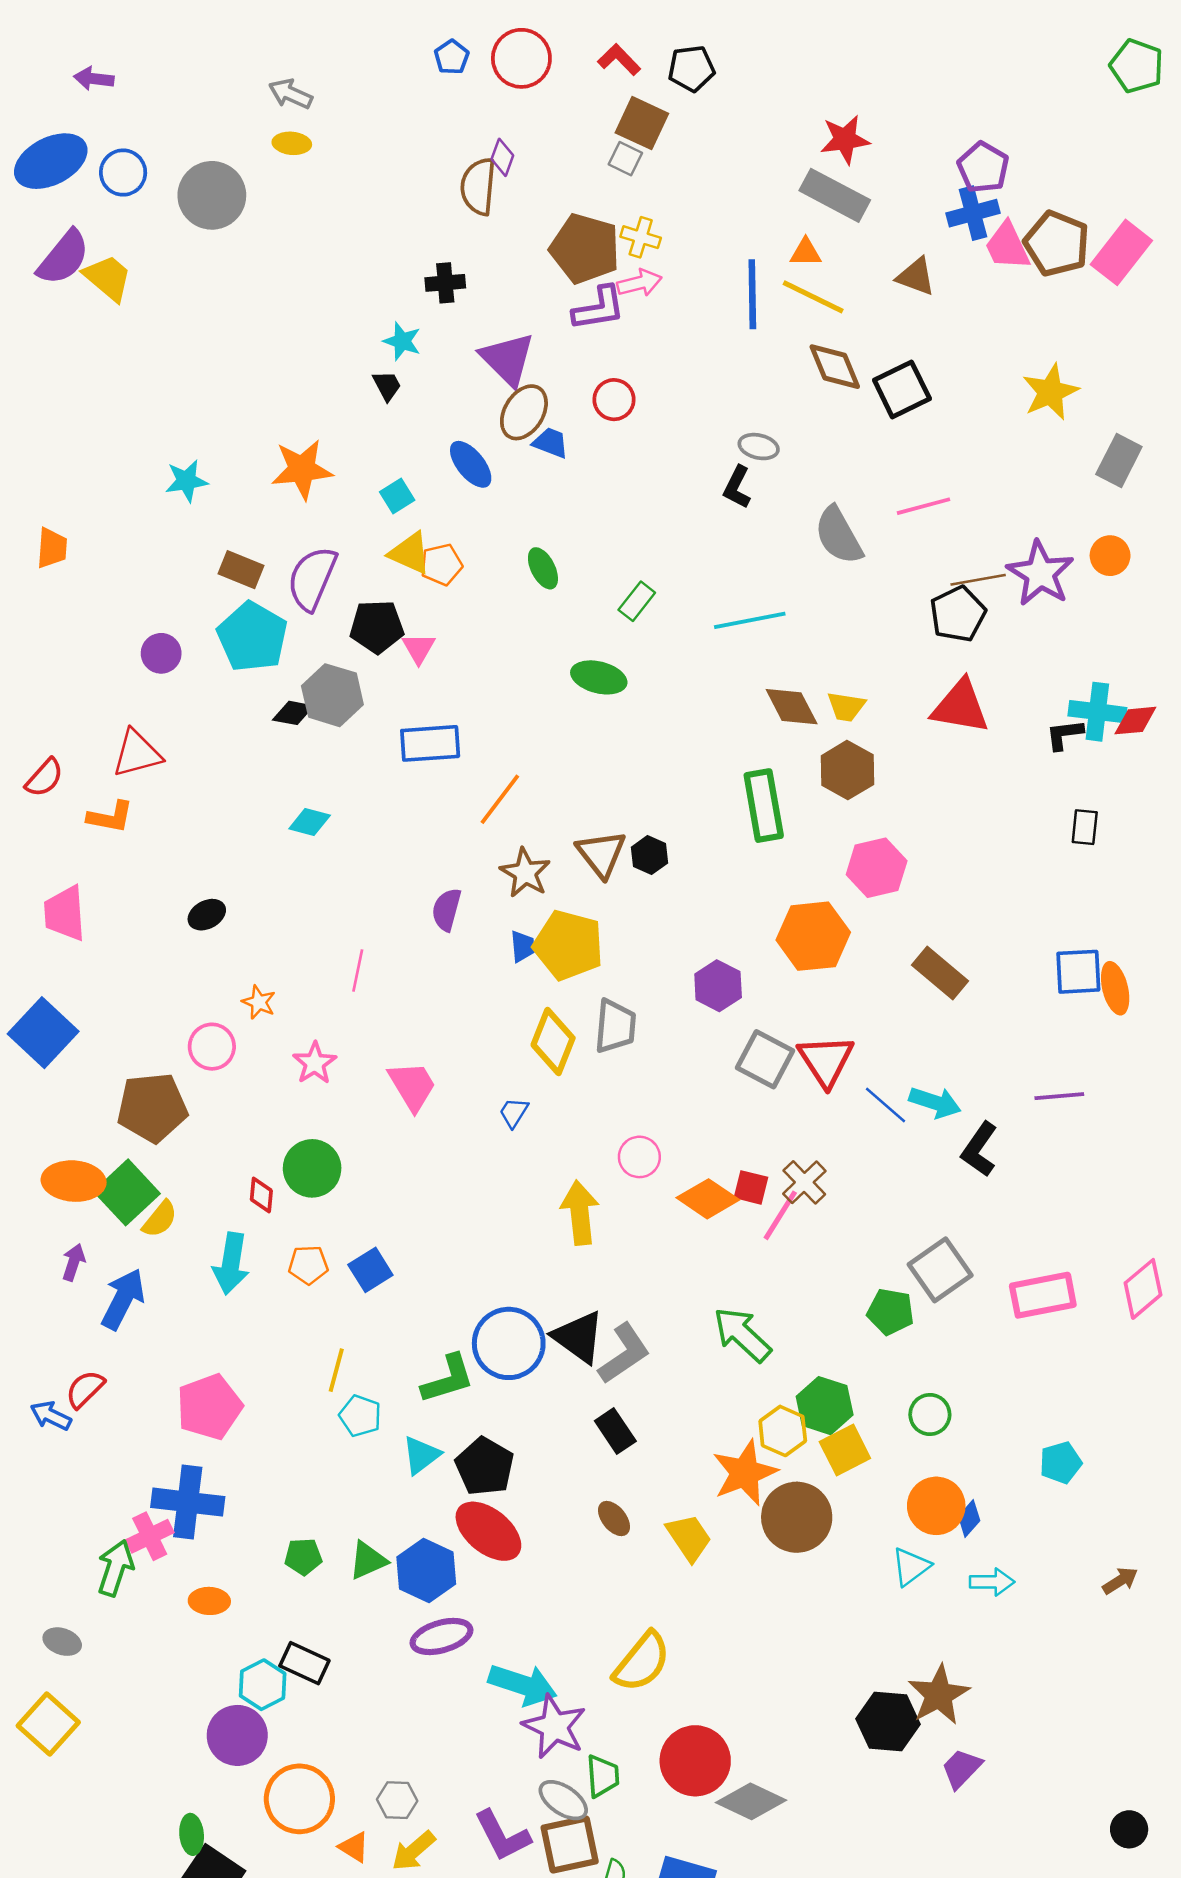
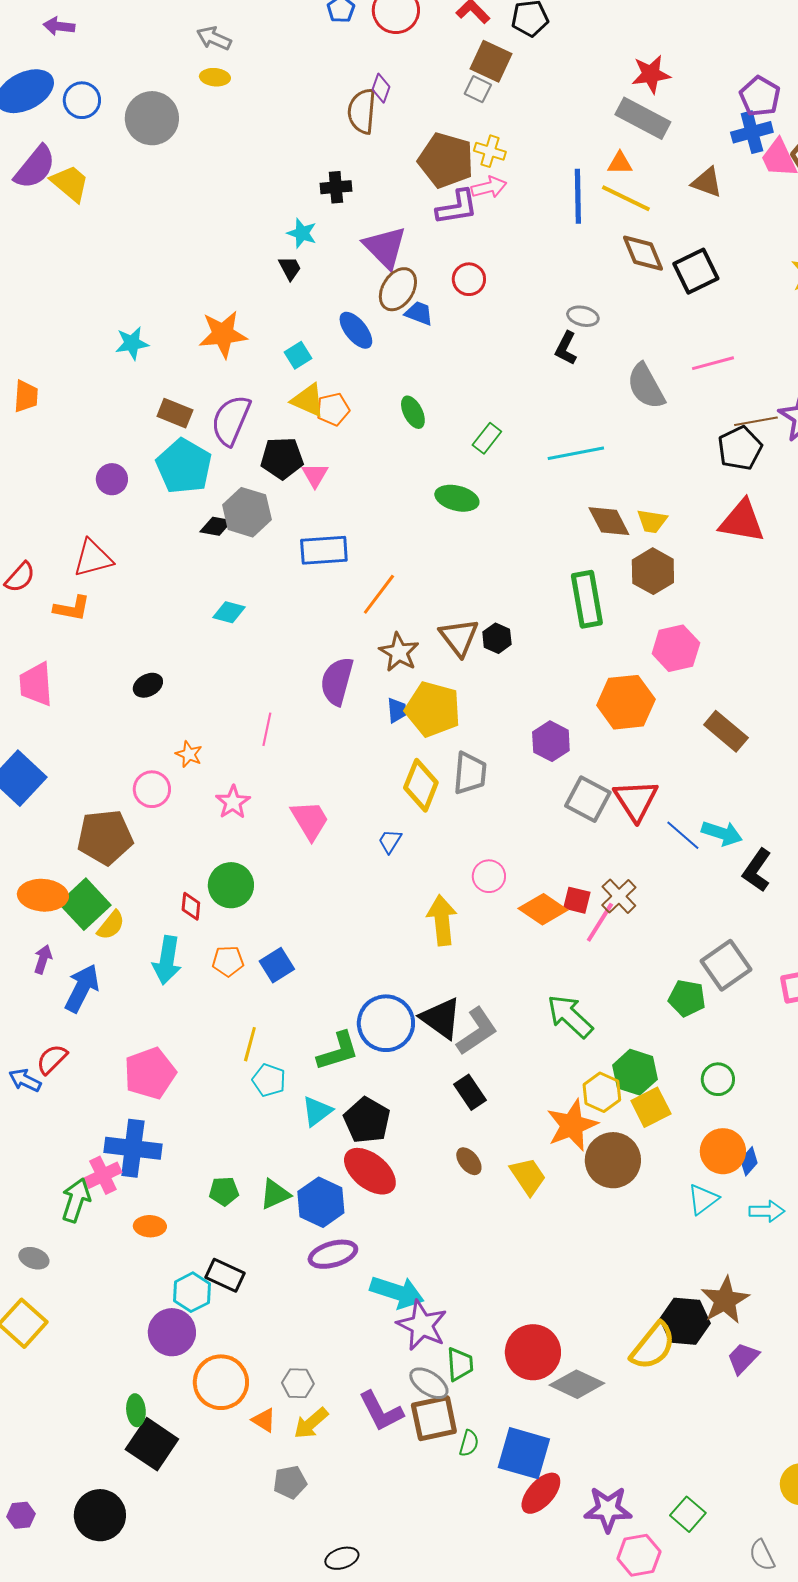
purple semicircle: (447, 910) -> (337, 681), size x1.4
yellow semicircle: (642, 1662) -> (653, 1346), moved

